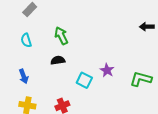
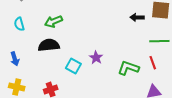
green arrow: (61, 36) -> (53, 21), turned -90
black semicircle: (58, 60) -> (49, 45), size x1.5

